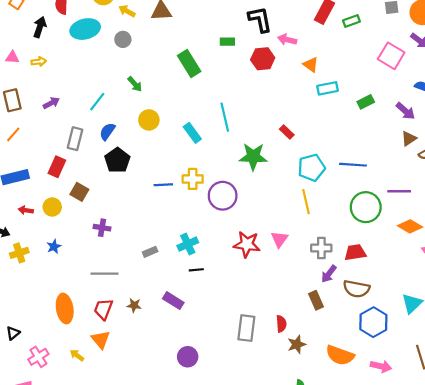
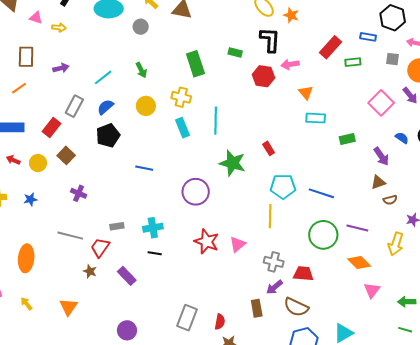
pink arrow: (287, 40) -> (290, 64), turned -36
yellow cross: (193, 179) -> (181, 97), moved
red trapezoid: (103, 309) -> (100, 247), moved
orange triangle: (101, 340) -> (68, 307), moved

